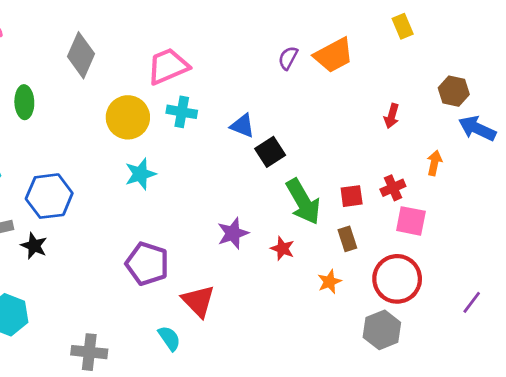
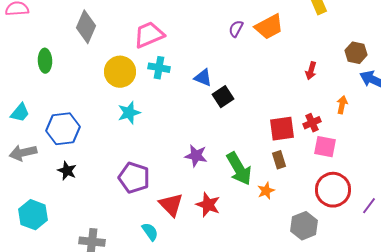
red square: (352, 196) -> (282, 129), size x1.5
green arrow: (303, 202) -> (239, 169), moved
purple star: (233, 233) -> (196, 156), turned 30
black star: (34, 246) -> (67, 171), moved
red star: (283, 249) -> (208, 205), moved, size x1.4
red circle: (397, 279) -> (333, 190), moved

